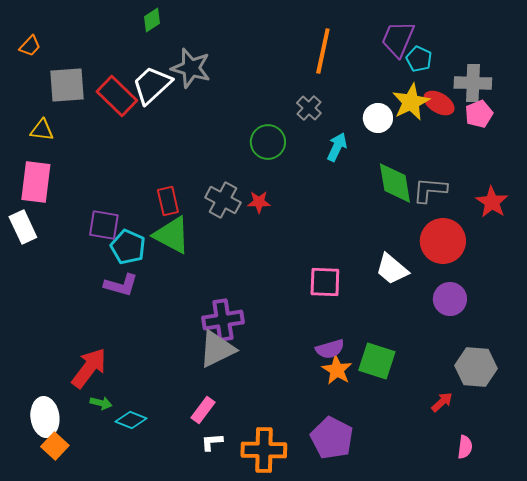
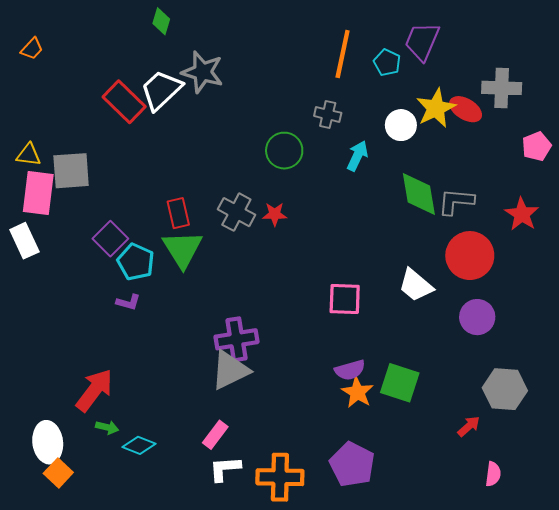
green diamond: (152, 20) -> (161, 21), turned -40
cyan pentagon: (419, 59) -> (387, 63), moved
gray square: (67, 85) -> (71, 171), moved
gray cross: (309, 108) -> (328, 114), turned -30
pink pentagon: (479, 114) -> (537, 146), moved
yellow triangle: (42, 130) -> (29, 155), moved
purple square: (104, 225) -> (110, 239), turned 36
green triangle: (172, 235) -> (182, 249), turned 30
purple L-shape: (121, 285) -> (128, 302), size x0.7
white L-shape: (212, 442) -> (225, 469), size x1.4

